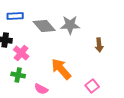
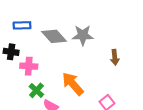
pink cross: (21, 53) -> (29, 66), turned -35
green cross: (18, 75) -> (36, 90), moved, turned 32

